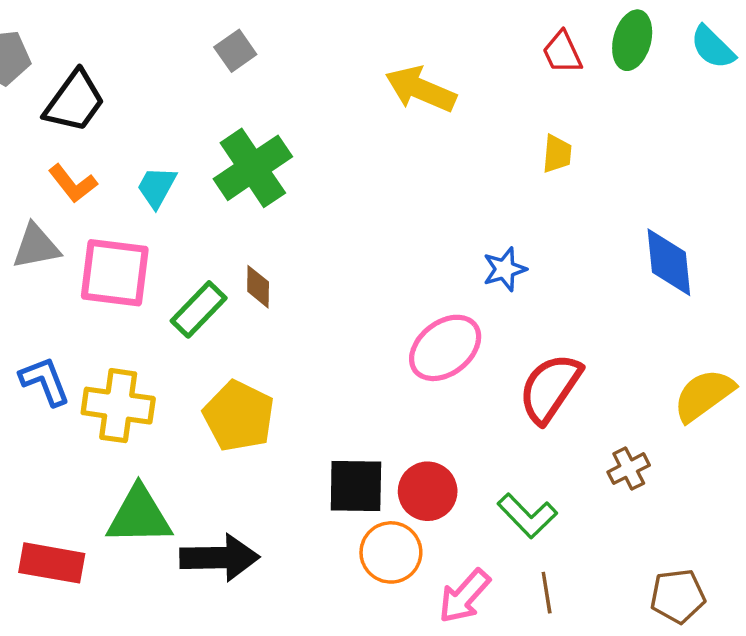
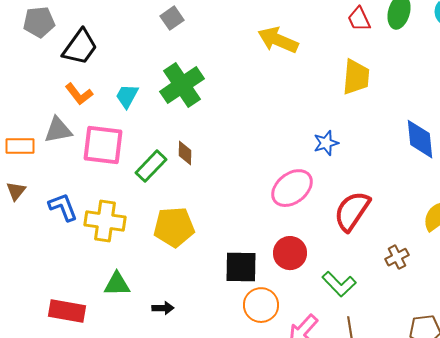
yellow trapezoid: (557, 154) -> (356, 77), size x1.6
yellow pentagon: (239, 416) -> (174, 227), turned -30
red circle: (428, 491) -> (290, 253), moved
green triangle: (139, 516) -> (117, 284), size x0.7
black arrow: (220, 558) -> (163, 308), size x0.5

